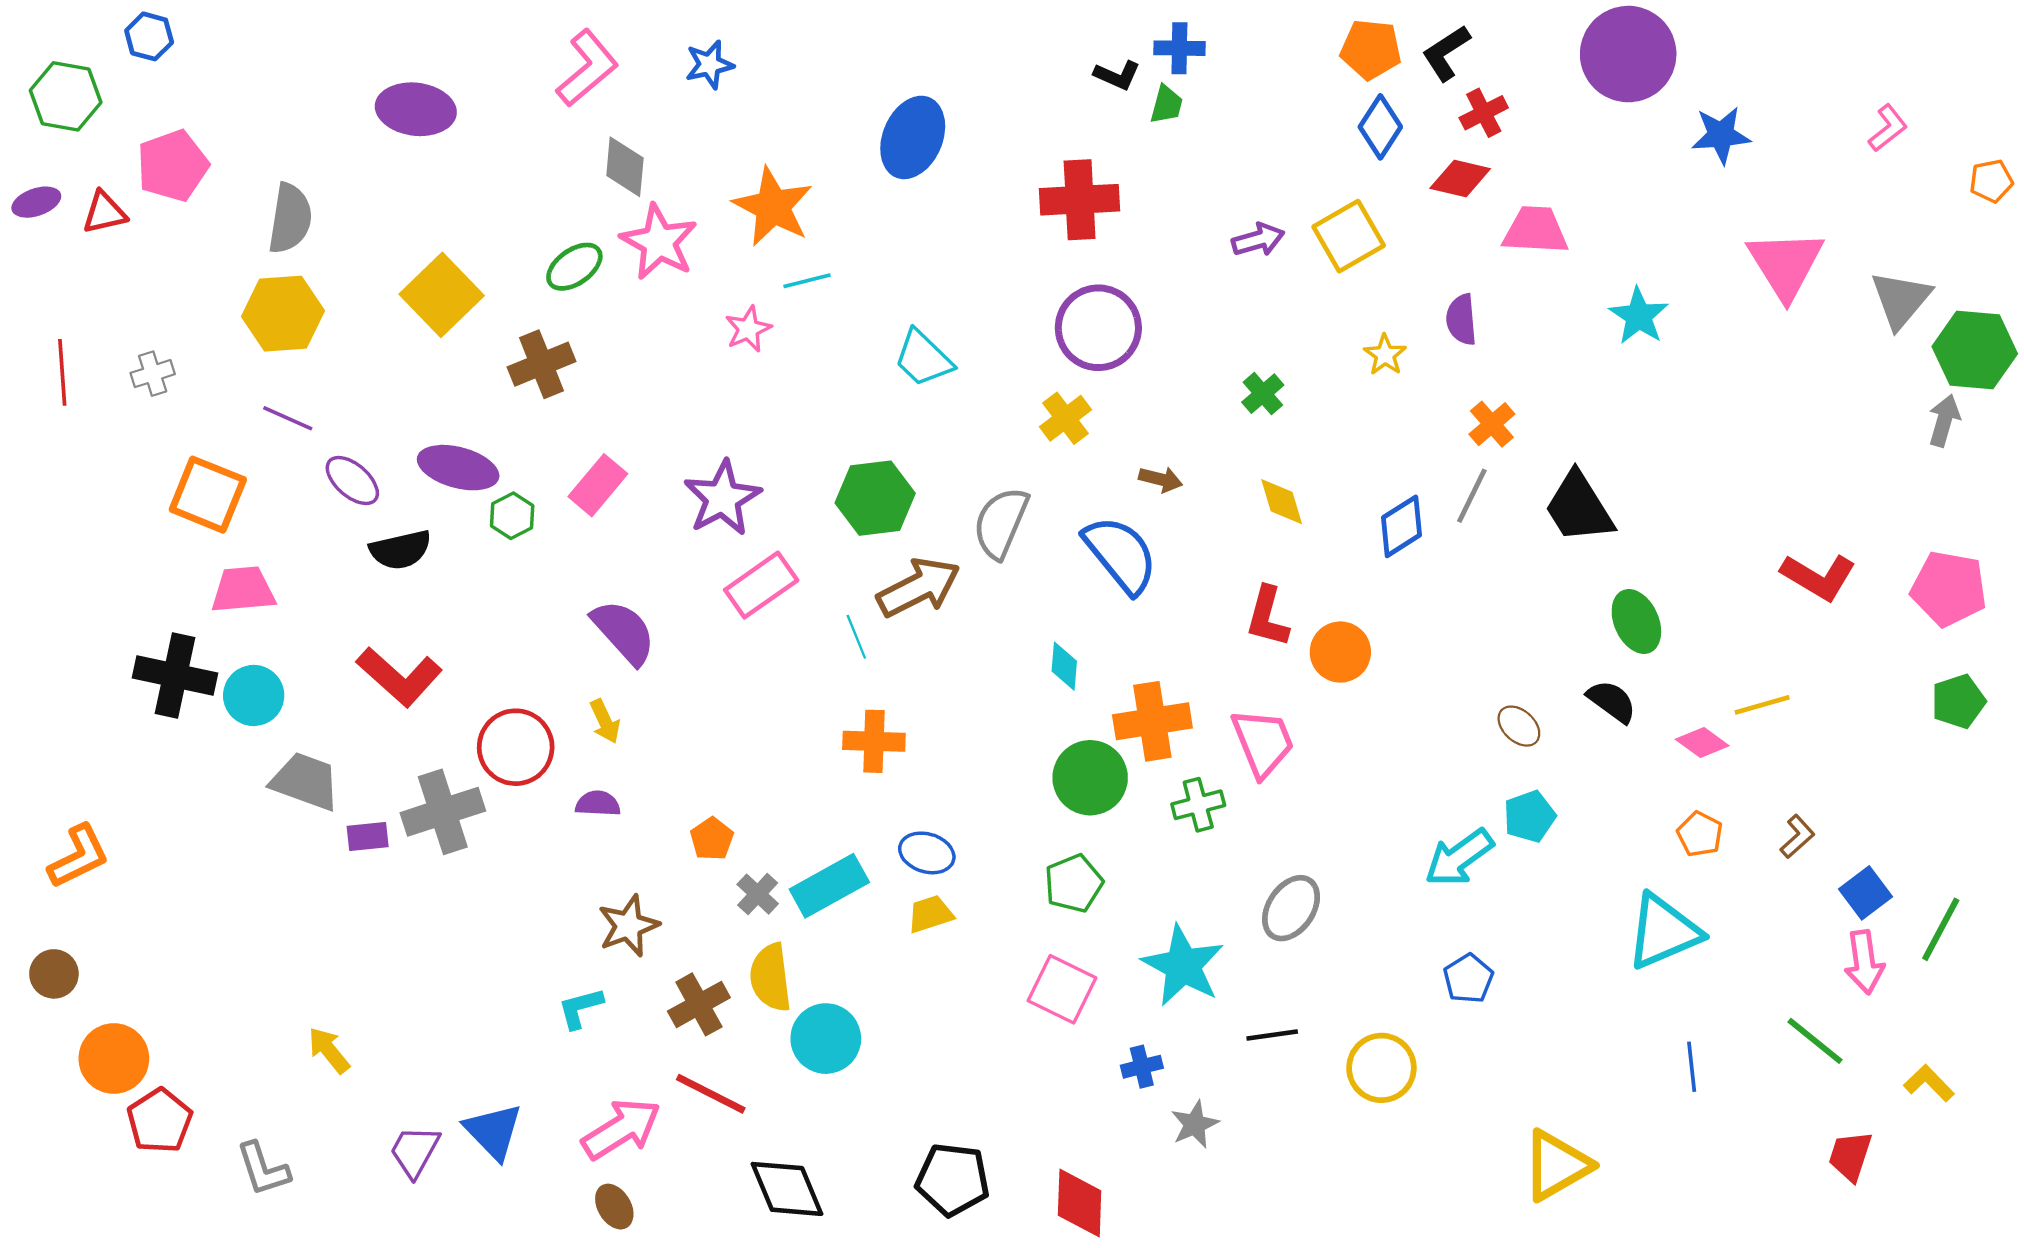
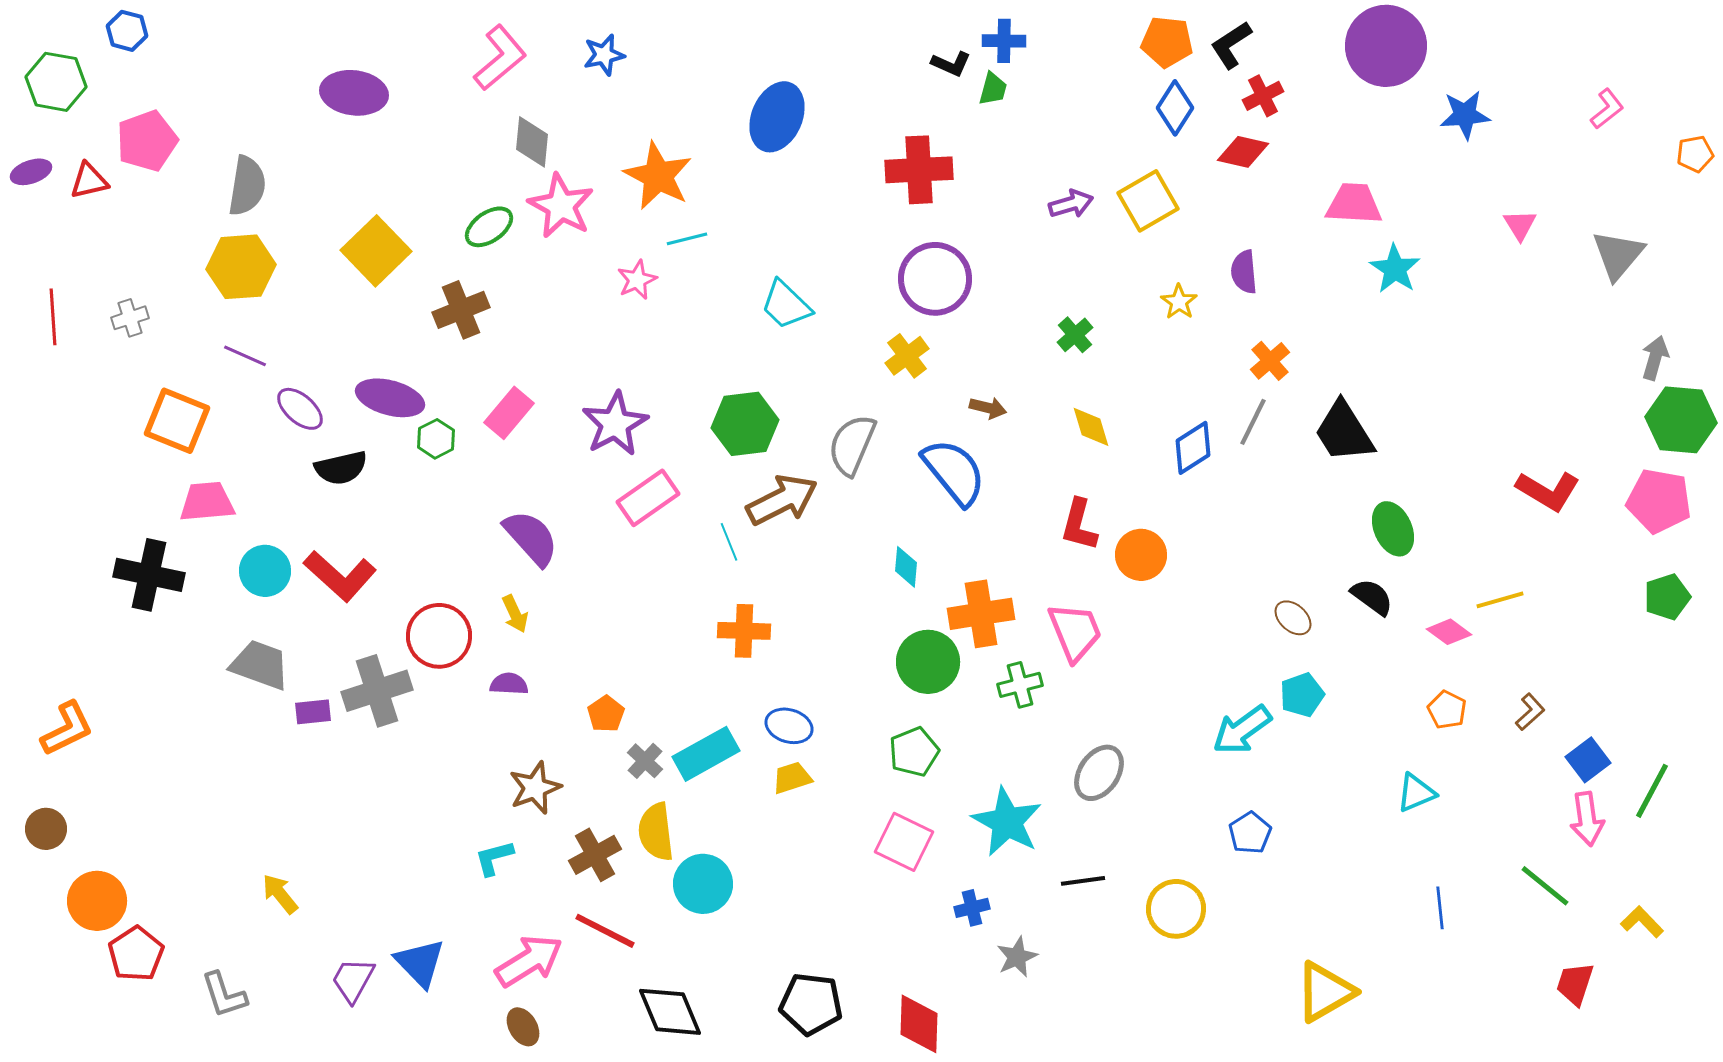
pink trapezoid: (1535, 230) -> (1354, 204), moved
pink triangle: (1786, 264) -> (1520, 225), size x0.5
green hexagon: (1975, 350) -> (1681, 420), moved
cyan circle: (254, 695) -> (265, 571), moved
cyan triangle: (1663, 932) -> (1416, 793), size x0.6

